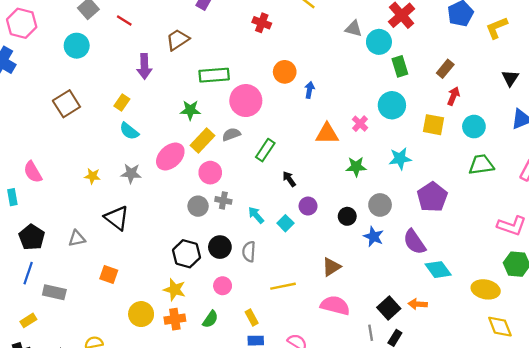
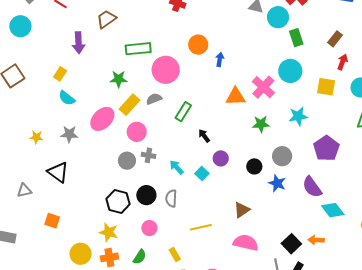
pink cross: (360, 124) -> (263, 87), size x1.6

